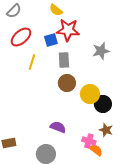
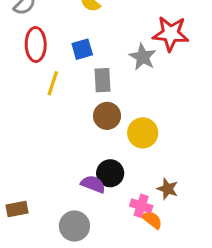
red star: (68, 30) -> (171, 34), moved
red ellipse: (21, 37) -> (36, 44), turned -50
gray star: (101, 51) -> (143, 57), moved, turned -30
black circle: (103, 104) -> (110, 173), moved

